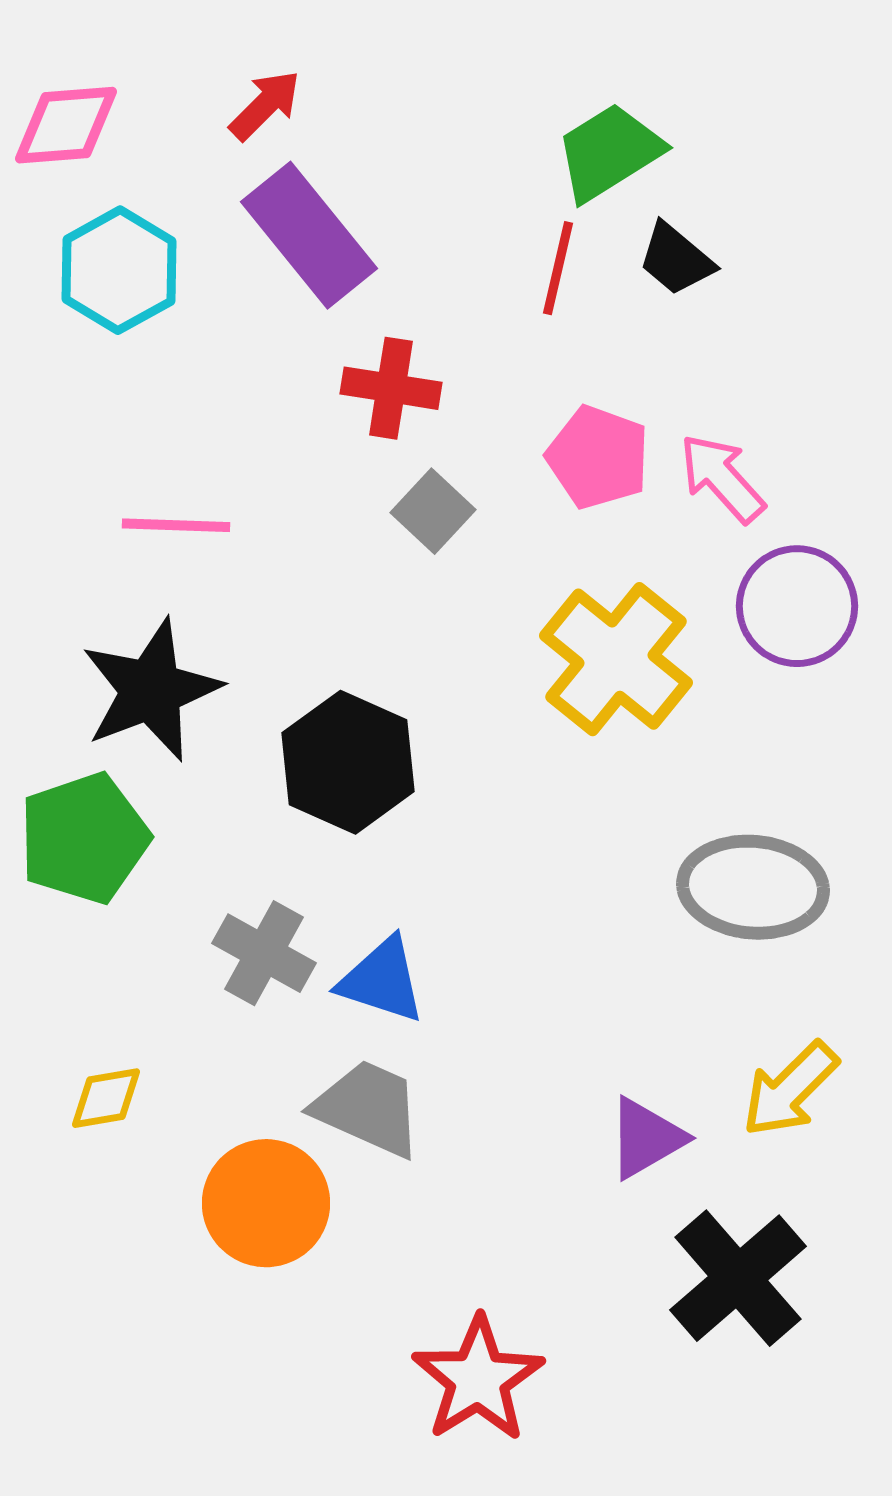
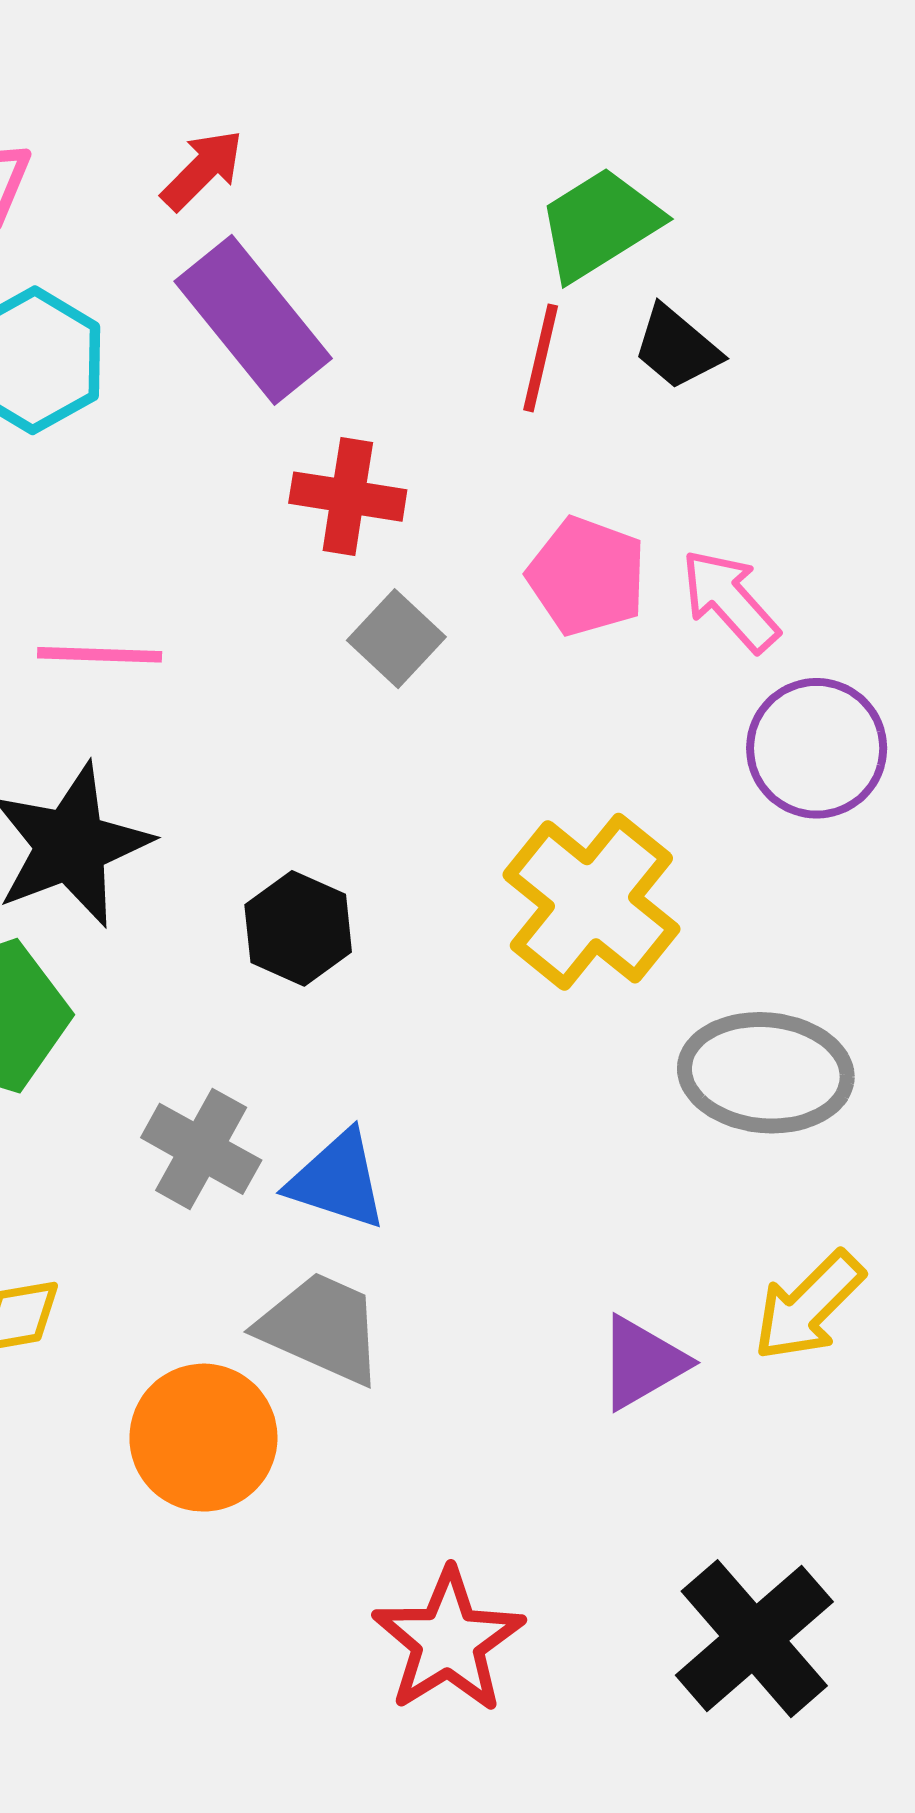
yellow cross: (616, 659) -> (591, 902), moved
black hexagon: (348, 762) -> (298, 928), size x0.7
black cross: (738, 1278) -> (754, 1639), moved

